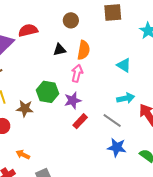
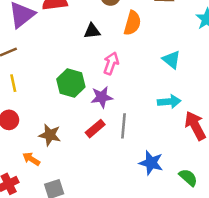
orange semicircle: (84, 50) -> (132, 23), moved
brown star: (25, 108) -> (50, 135), moved
gray line: (112, 120) -> (124, 126), moved, turned 54
red rectangle: (80, 121) -> (95, 129), moved

